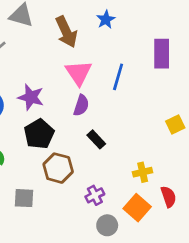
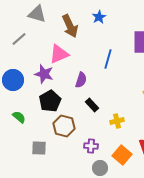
pink triangle: (79, 73) -> (59, 54), moved, turned 40
yellow cross: (143, 172) -> (117, 121), moved
purple cross: (95, 195) -> (91, 146), turned 32

